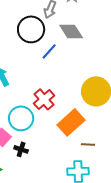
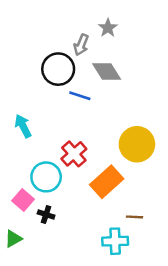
blue line: (49, 51) -> (80, 96), turned 66
brown line: (88, 144) -> (135, 217), moved

